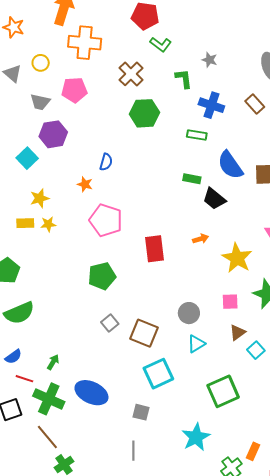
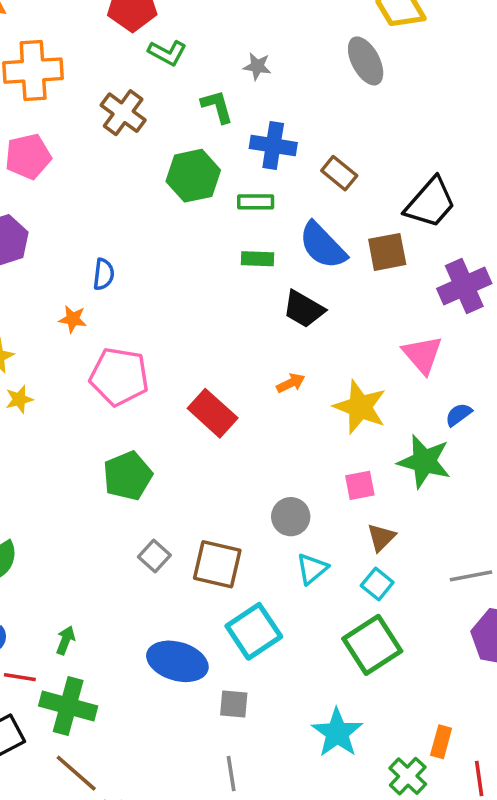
brown rectangle: (255, 104) -> (339, 173), moved
green hexagon: (145, 113) -> (193, 176), moved
green rectangle: (192, 179) -> (258, 259), moved
red rectangle: (155, 249) -> (213, 413), turned -32
cyan square: (256, 350) -> (377, 584), moved
blue ellipse: (91, 393) -> (177, 661), moved

